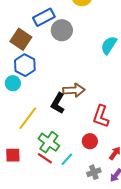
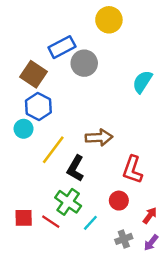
black L-shape: (58, 103) -> (76, 168), moved
yellow line: (28, 118) -> (53, 150), moved
red line: (45, 158) -> (51, 222), moved

